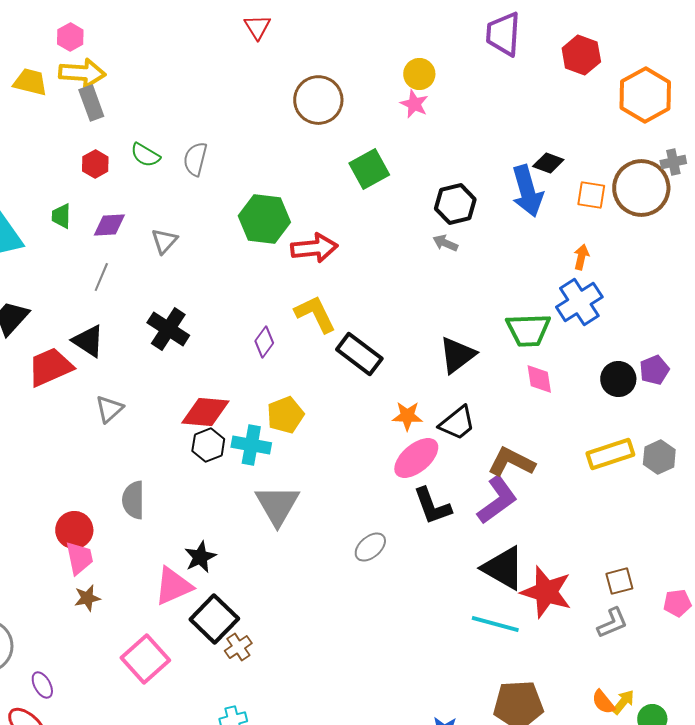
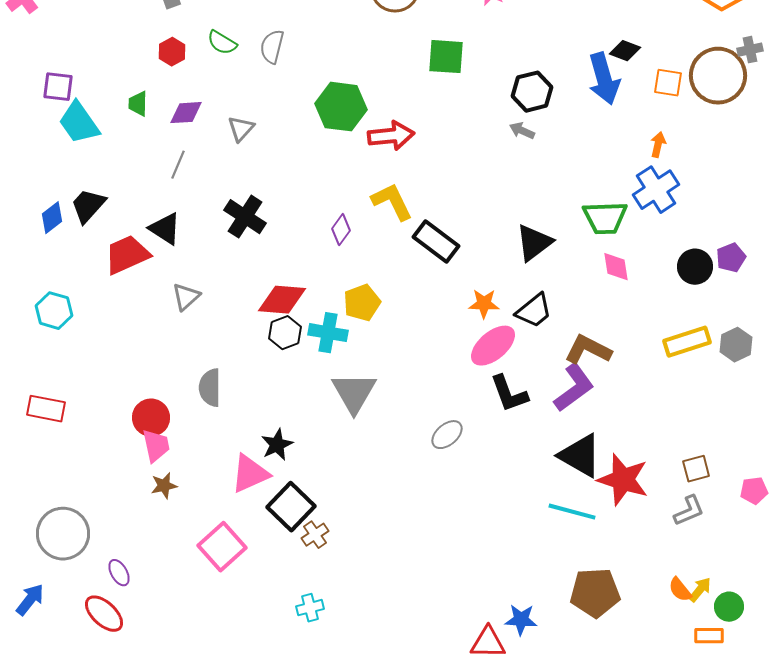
green square: (369, 169) -> (446, 57), turned 33

